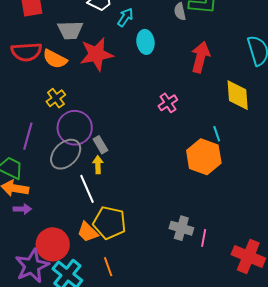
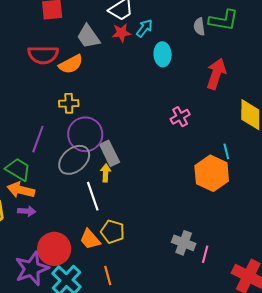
gray trapezoid: (70, 30) -> (88, 37), turned 52
red star: (96, 54) -> (121, 33), moved, size x0.6
orange semicircle: (55, 59) -> (71, 64), turned -60
yellow cross: (56, 98) -> (69, 103), turned 30
gray rectangle: (100, 145) -> (110, 153), size x1.4
yellow pentagon: (110, 223) -> (113, 232), size x0.7

